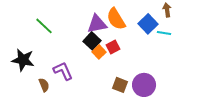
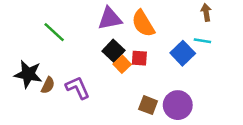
purple triangle: (97, 24) -> (110, 19), moved
blue square: (148, 24) -> (183, 53), moved
red square: (113, 47) -> (139, 58), turned 32
brown semicircle: (44, 85) -> (48, 85), moved, turned 48

